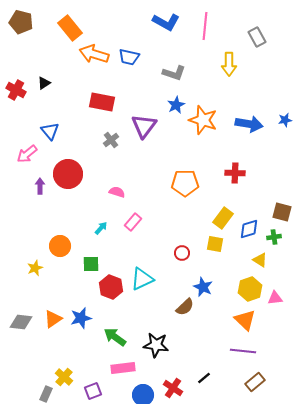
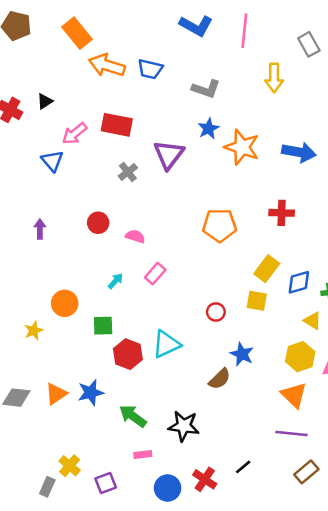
pink arrow: (27, 154) -> (75, 134), moved
red circle: (68, 174) -> (98, 223), moved, size x0.6
pink rectangle: (123, 368) -> (143, 455), size x0.6

